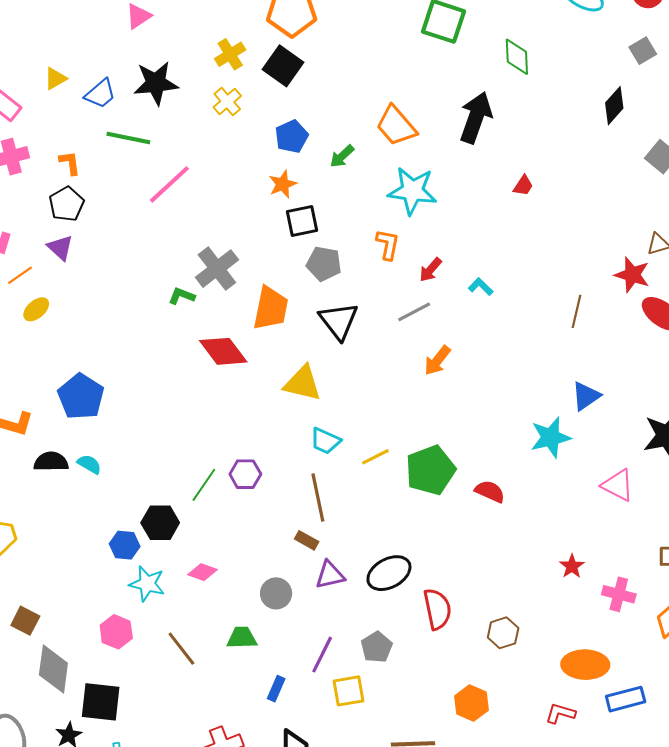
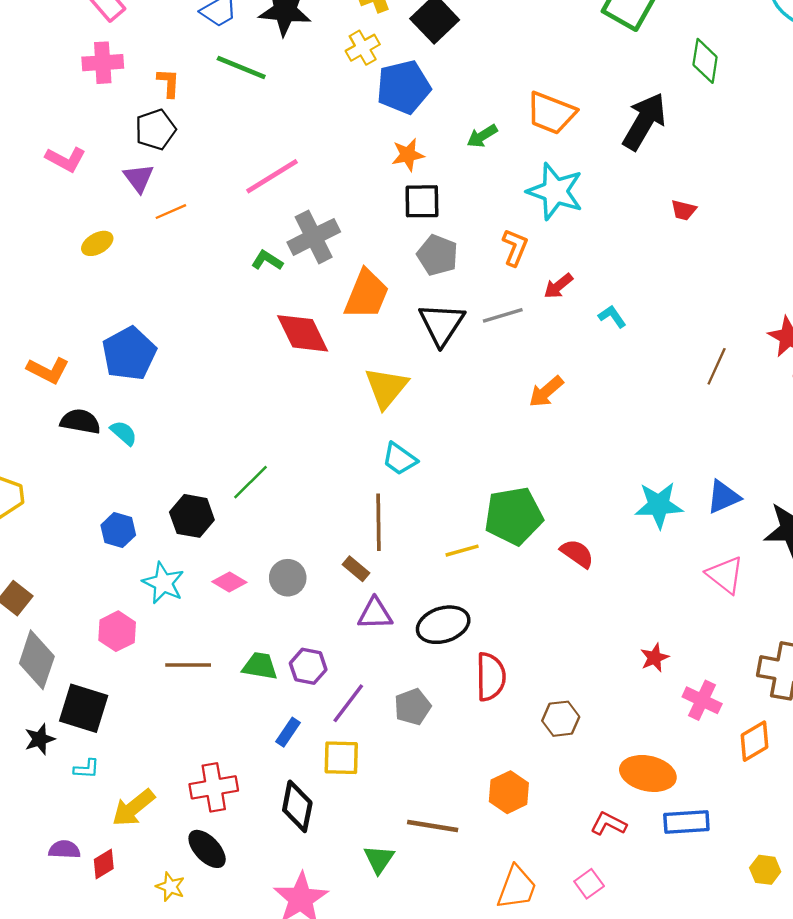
orange trapezoid: (396, 126) -> (551, 113), turned -39
blue pentagon: (292, 136) -> (404, 87), moved, size x1.4
pink line: (169, 184) -> (272, 176), moved
red trapezoid: (523, 186) -> (684, 210), turned 60
orange line: (20, 275) -> (171, 212), moved
gray line: (414, 312) -> (503, 315), moved
yellow triangle: (303, 383) -> (386, 388), turned 45
blue triangle: (586, 396) -> (723, 497), moved
yellow line: (375, 457) -> (462, 551), moved
purple hexagon: (245, 474) -> (308, 666), moved
blue hexagon: (125, 545) -> (118, 530), moved
gray circle: (276, 593) -> (288, 578), moved
brown line: (181, 649) -> (188, 665), turned -63
yellow square: (348, 691) -> (341, 758), moved

